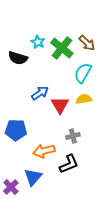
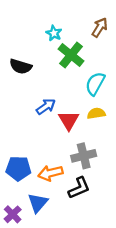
cyan star: (38, 42) -> (54, 33), moved
brown arrow: (87, 43) -> (100, 27), moved, turned -102
blue pentagon: (16, 130) -> (18, 168), moved
gray cross: (73, 136) -> (84, 156), size x1.5

